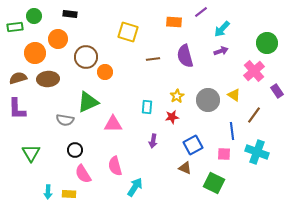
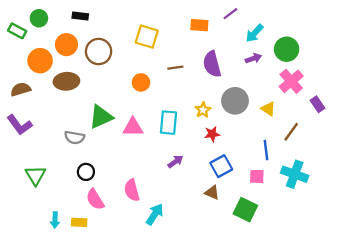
green rectangle: (15, 27) -> (17, 31), turned 35
green circle: (267, 43) -> (287, 49), moved
brown circle: (86, 57) -> (99, 51), moved
orange circle: (105, 72) -> (141, 82), moved
brown ellipse: (48, 79) -> (66, 81), moved
gray circle: (208, 100) -> (235, 101), moved
cyan rectangle: (147, 107) -> (168, 123), size x1.5
purple L-shape: (17, 109) -> (19, 125), turned -35
red star: (172, 117) -> (212, 134), moved
pink triangle: (113, 124) -> (133, 127), moved
purple arrow: (153, 141) -> (175, 162), turned -136

